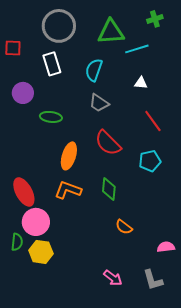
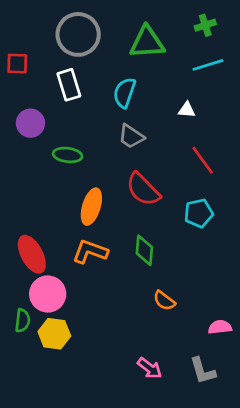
cyan line: (137, 49) -> (208, 65), moved

